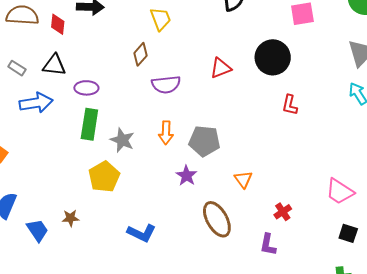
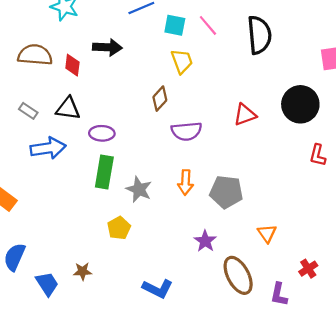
purple star: (186, 176) -> (205, 241), moved
yellow pentagon: (104, 177) -> (119, 228), size x0.7
purple L-shape: (268, 245) -> (279, 294), moved

